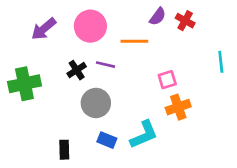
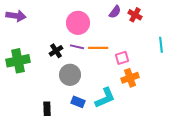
pink circle: (90, 26) -> (78, 23), moved
purple arrow: (44, 29) -> (16, 16), moved, turned -132
orange line: (134, 41) -> (98, 48), moved

